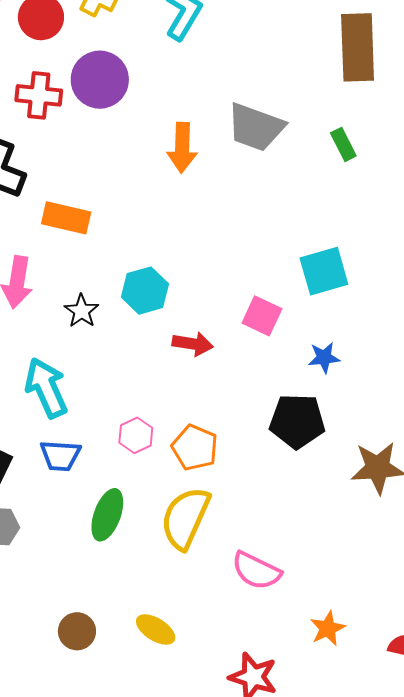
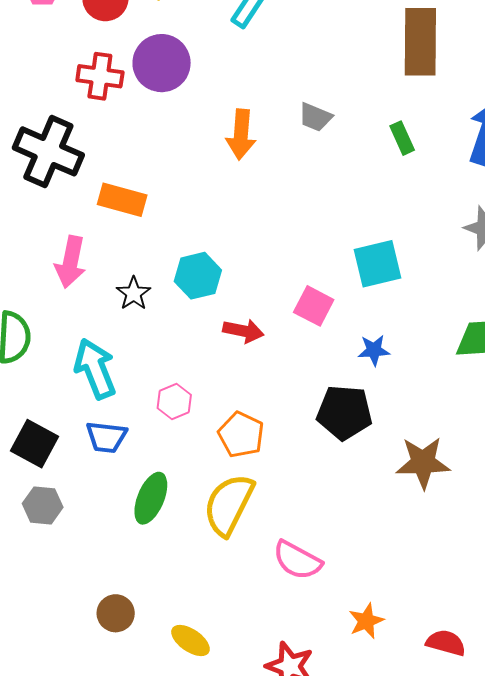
gray trapezoid: (256, 127) -> (315, 117), size x0.6
pink hexagon: (136, 435) -> (174, 402), moved
yellow ellipse: (156, 629) -> (190, 640), moved

